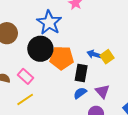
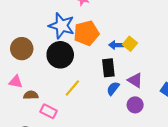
orange pentagon: (62, 58) -> (86, 33), moved
pink rectangle: (25, 76) -> (49, 111), moved
yellow line: (25, 99) -> (72, 88), moved

